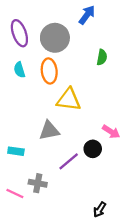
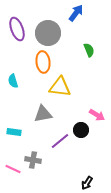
green semicircle: (102, 57) -> (89, 50), turned -32
cyan semicircle: (19, 70) -> (13, 81), moved

